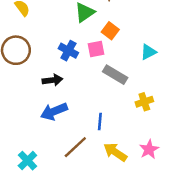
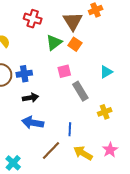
orange square: (110, 31) -> (75, 44), moved
blue cross: (68, 51) -> (24, 74), moved, turned -35
gray rectangle: (115, 75) -> (80, 91), turned 30
blue arrow: (54, 111) -> (33, 123), turned 35

